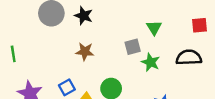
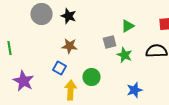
green triangle: (154, 28) -> (128, 26), turned 32
blue square: (67, 87) -> (60, 68), moved, turned -32

